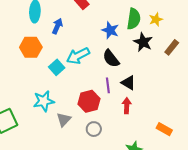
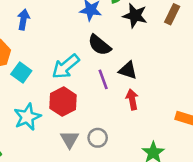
cyan arrow: (78, 56) -> (66, 67), moved
cyan square: (57, 67) -> (21, 73), moved
red hexagon: (89, 101) -> (63, 102), moved
gray triangle: (64, 120) -> (70, 139), moved

